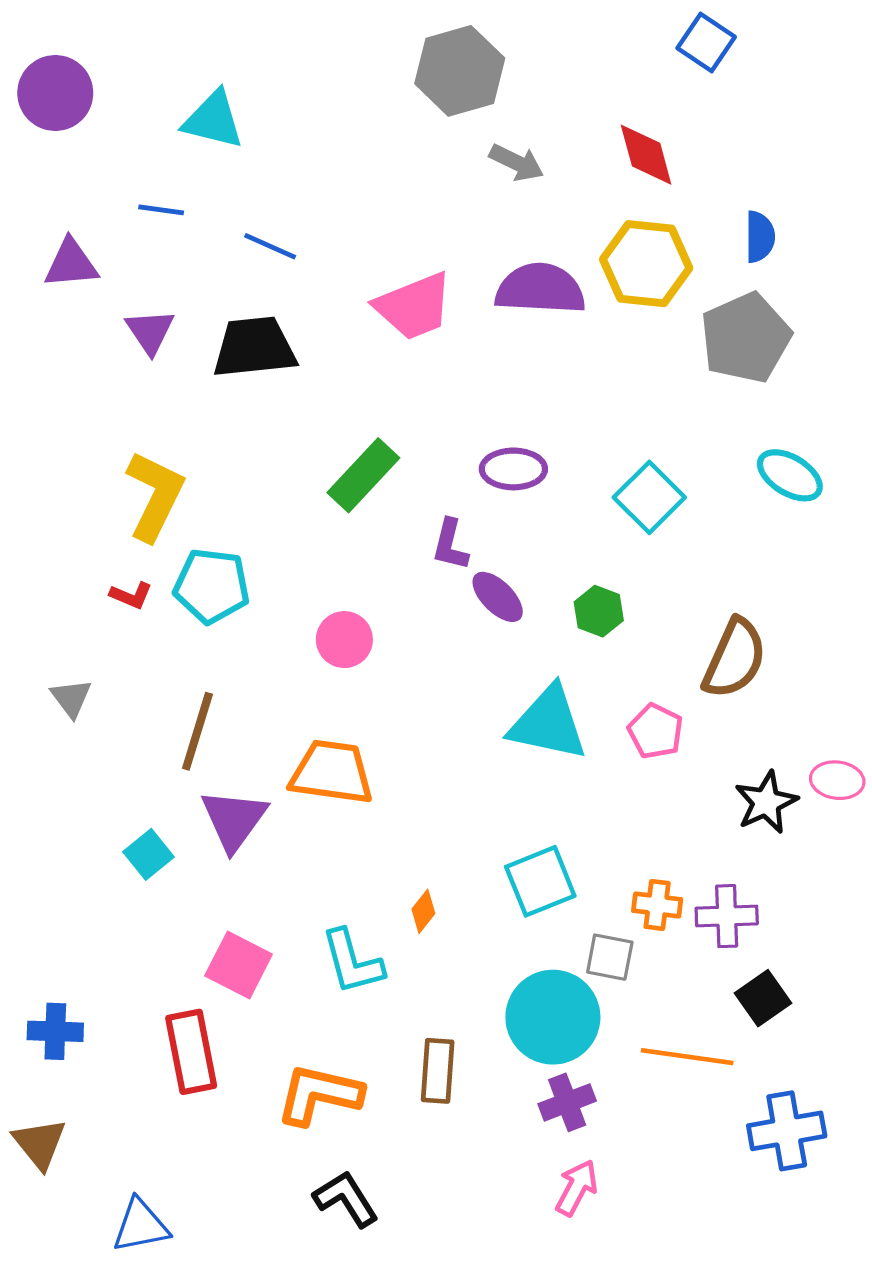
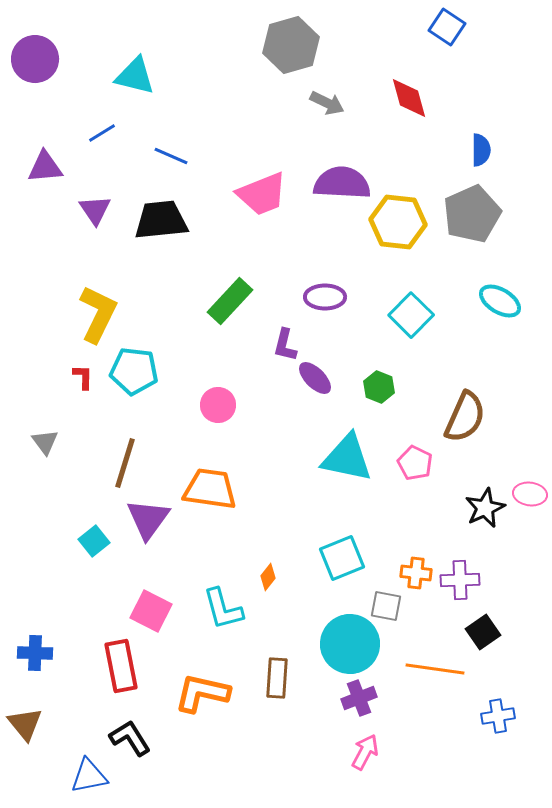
blue line: (161, 210) -> (102, 133), turned -40
yellow hexagon: (646, 264) -> (398, 222), moved
red L-shape: (131, 595) -> (83, 377), turned -112
blue cross: (787, 1131) -> (498, 716), size x0.7
black L-shape: (346, 1199) -> (130, 738), moved

